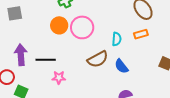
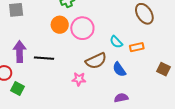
orange rectangle: (141, 34) -> (137, 47), moved
cyan semicircle: (117, 39) -> (116, 42), turned 128
pink star: (59, 77) -> (79, 79), moved

